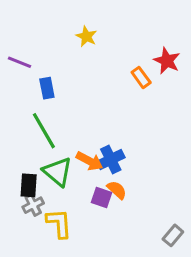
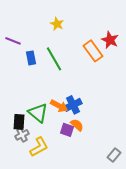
orange rectangle: (141, 77) -> (93, 51), size x1.5
green line: (44, 131) -> (54, 59), moved
yellow L-shape: (59, 223) -> (39, 147), turned 65

